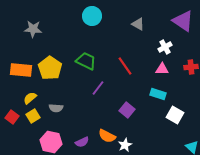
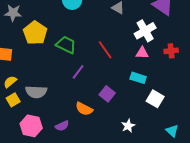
white cross: (165, 47) -> (145, 31), size x1.5
yellow pentagon: (50, 68) -> (35, 33), moved
gray semicircle: (56, 108) -> (36, 92), size x1.5
orange semicircle: (107, 136) -> (84, 109), moved
white star: (125, 145) -> (128, 126), moved

